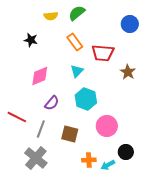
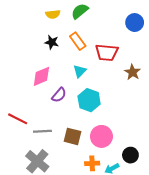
black star: (31, 40) -> (52, 42), moved
purple semicircle: (52, 103) -> (59, 95), moved
pink circle: (107, 126) -> (101, 136), moved
gray line: (41, 129) -> (42, 131), turned 66

